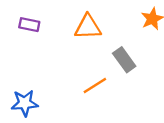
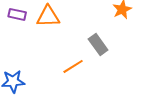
orange triangle: (88, 27) -> (48, 16), moved

